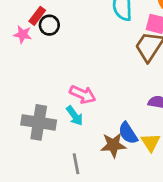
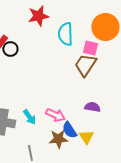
pink arrow: (83, 94) -> (55, 115), moved

